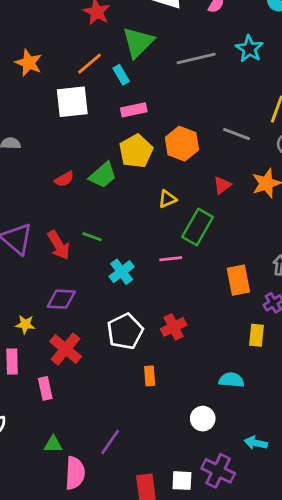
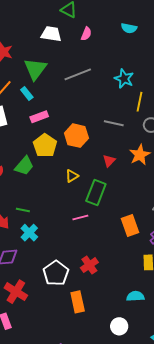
cyan star: (249, 49) -> (124, 79), moved
cyan cross: (122, 272) -> (29, 233), moved
orange rectangle: (150, 376) -> (78, 302), size x1.5

